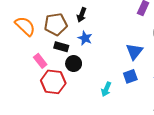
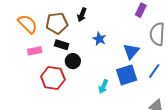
blue star: (85, 38) -> (99, 39), moved
pink rectangle: (40, 61) -> (35, 51), moved, turned -64
blue square: (130, 76) -> (127, 75), size x1.5

